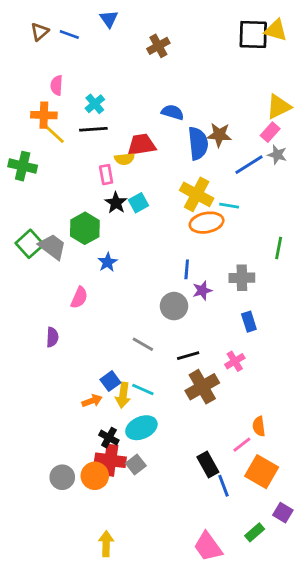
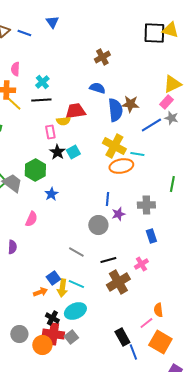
brown cross: (158, 46) -> (102, 57), moved
gray circle: (62, 477) -> (19, 334), moved

